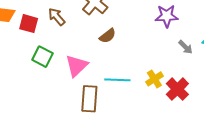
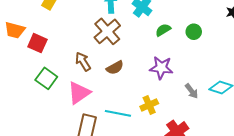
purple star: (167, 16) -> (161, 68), moved
brown arrow: (57, 17) -> (83, 62), moved
yellow cross: (154, 79) -> (149, 105), moved

